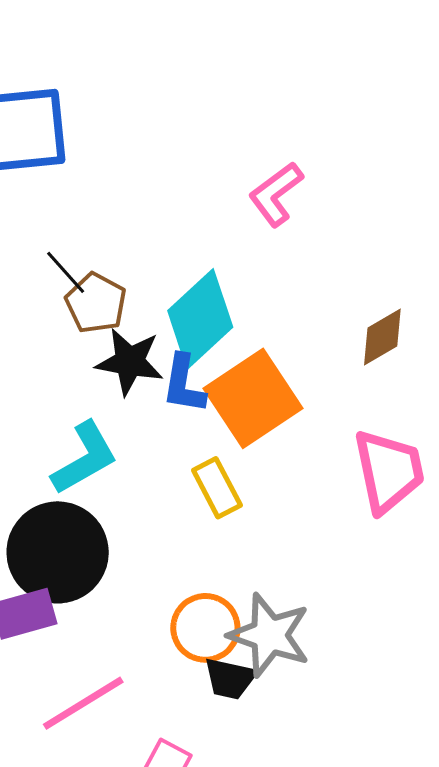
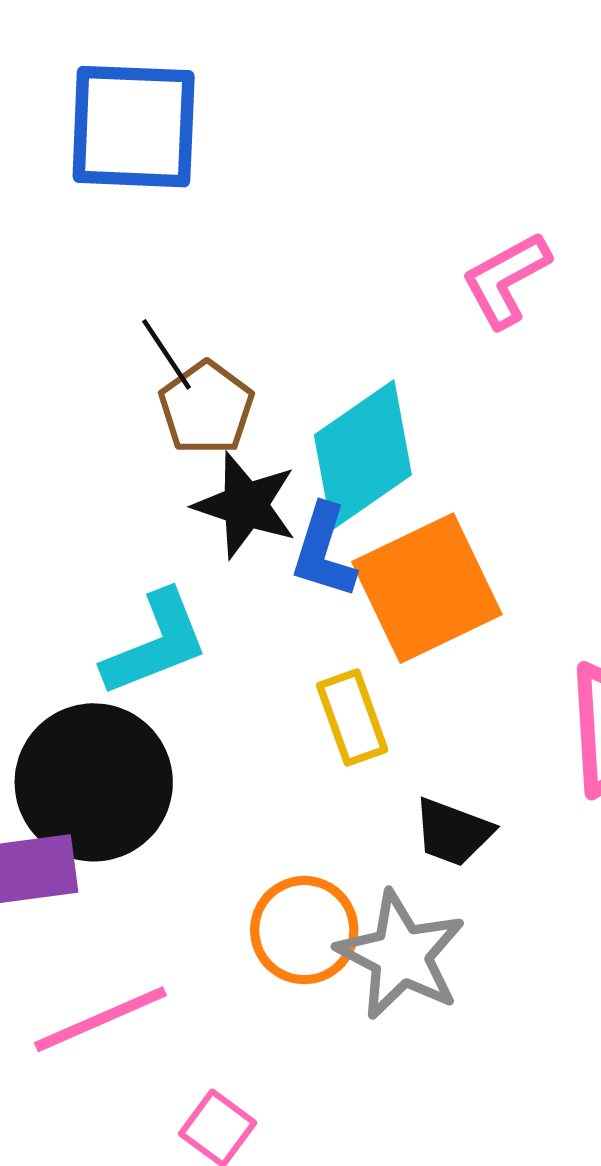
black trapezoid: (230, 679) -> (453, 832), moved

